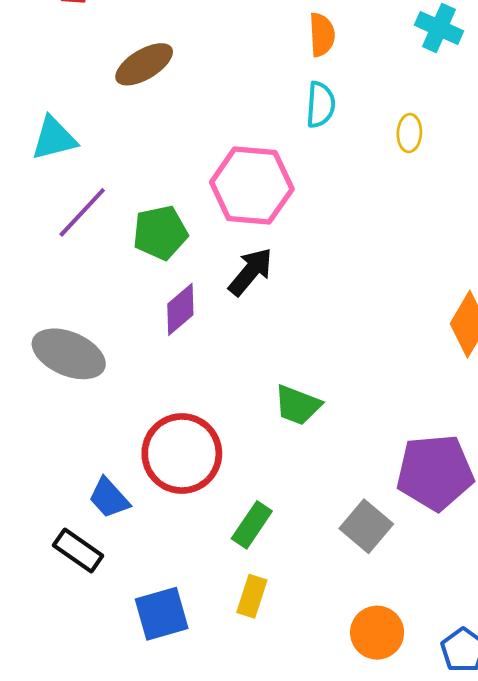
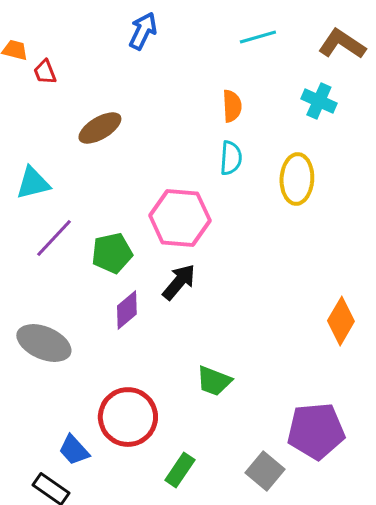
yellow ellipse: (409, 133) -> (297, 179), size x1.8

